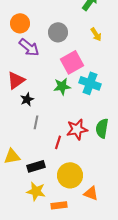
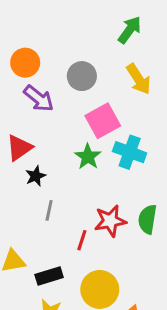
yellow arrow: (96, 34) -> (139, 79), size x1.5
green star: (62, 86) -> (88, 157), turned -30

